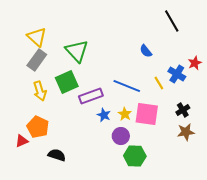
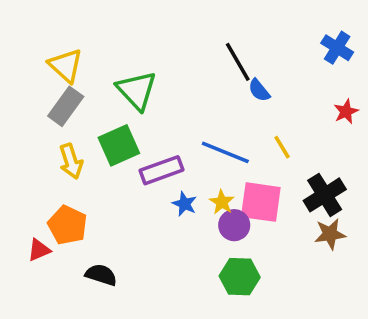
black line: (172, 21) -> (238, 62), moved
blue cross: (177, 74) -> (337, 48), moved
black cross: (183, 110) -> (325, 195), size x1.6
purple circle: (121, 136) -> (234, 225), moved

